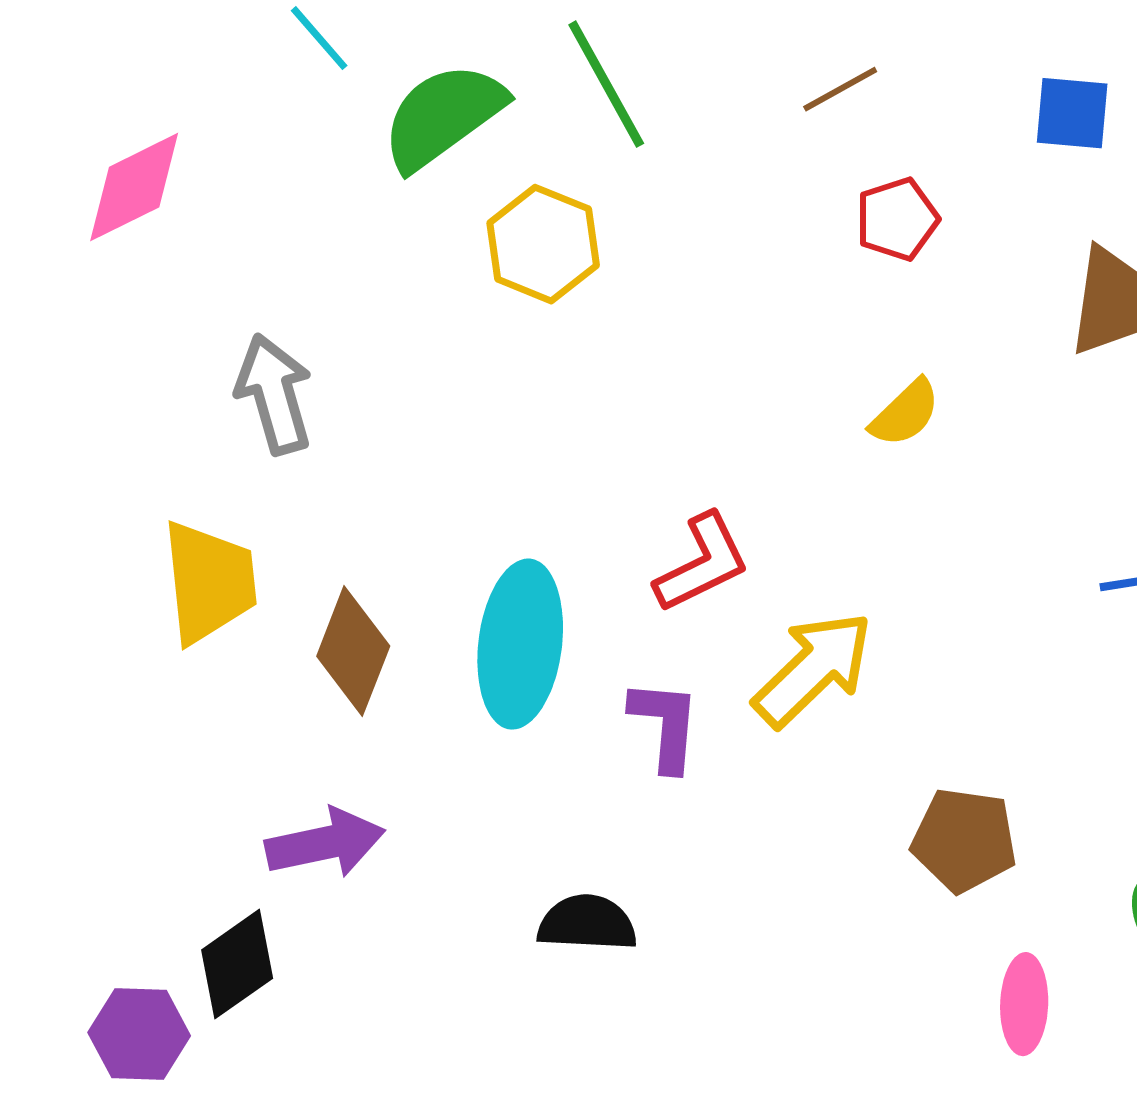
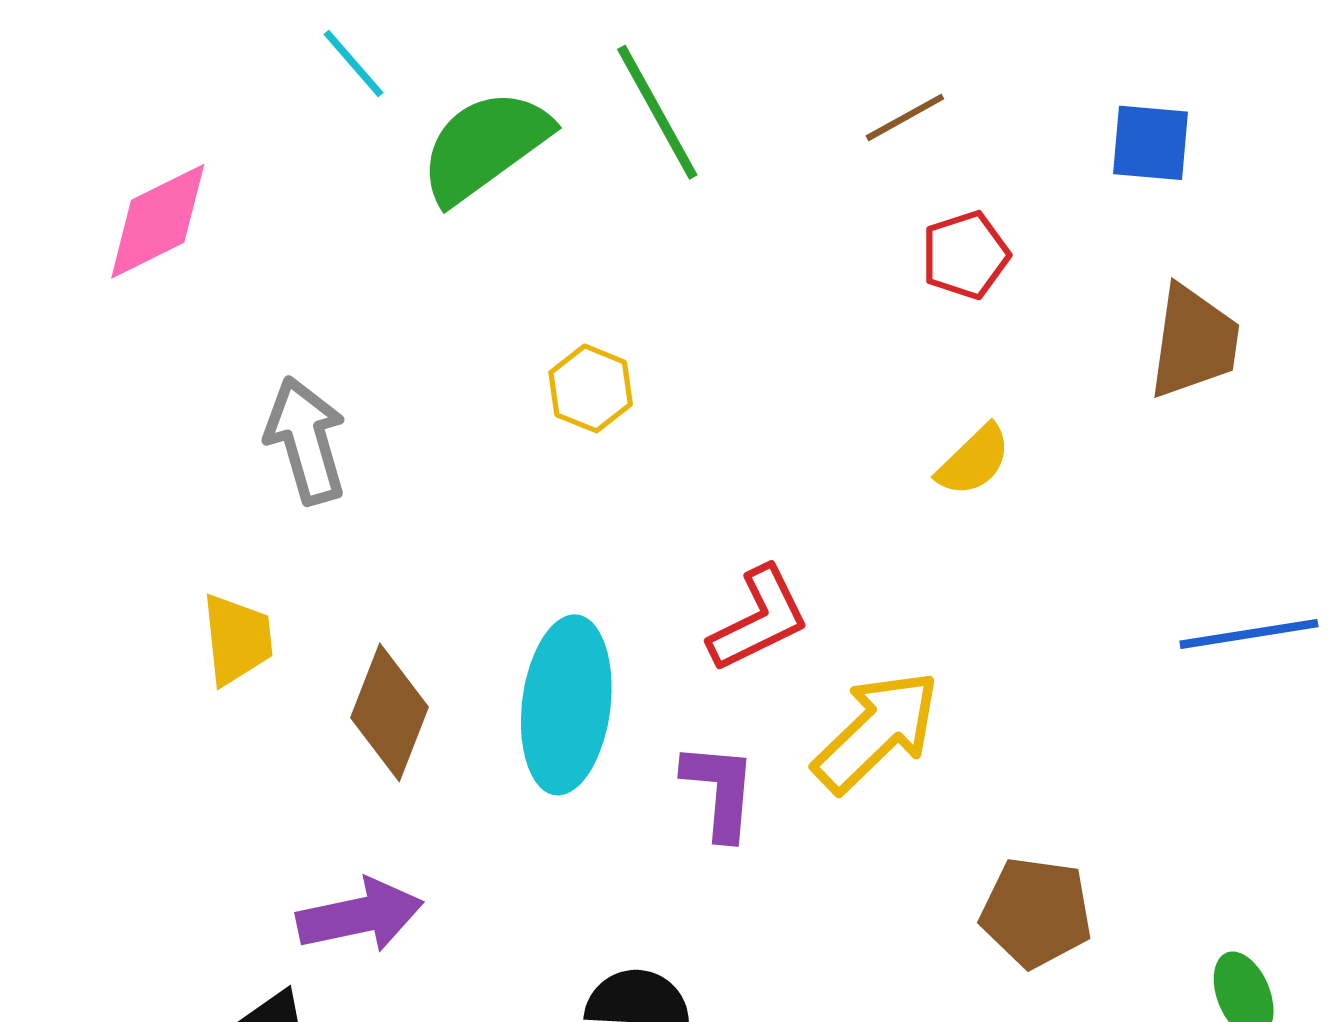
yellow hexagon: (543, 244) -> (591, 388), moved, size x0.7
yellow trapezoid: (209, 582) -> (237, 639), size x0.7

